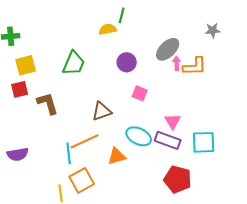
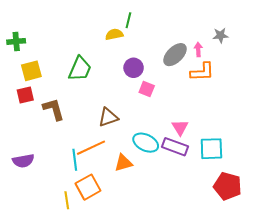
pink arrow: (177, 63) -> (198, 50), moved
pink square: (140, 93) -> (147, 89), moved
red pentagon: (178, 179) -> (228, 186), moved

